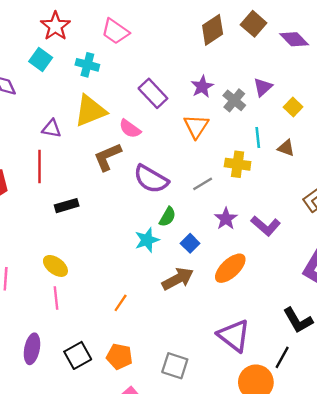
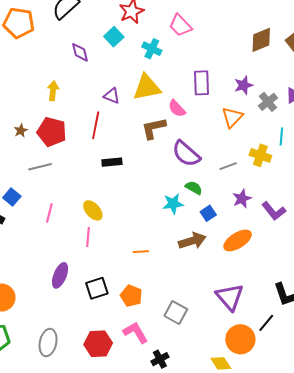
purple rectangle: (153, 93) -> (202, 83), turned 30
green semicircle: (167, 217) -> (194, 188), turned -102
orange line: (121, 303) -> (141, 252), turned 42

